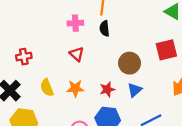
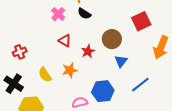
pink cross: (75, 23) -> (58, 14), turned -32
black semicircle: (105, 28) -> (84, 14), turned -40
red star: (107, 89) -> (88, 51), moved

